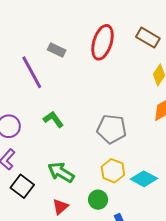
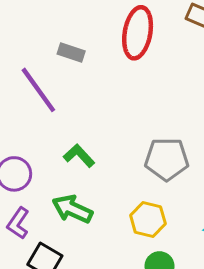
yellow hexagon: (113, 171) -> (148, 220), moved
green arrow: (61, 172) -> (72, 209), moved

